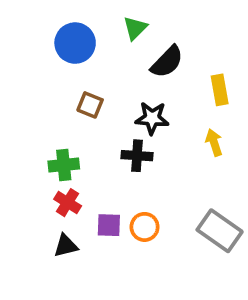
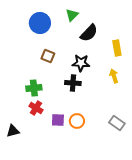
gray rectangle: (220, 231) -> (117, 123), size x0.7
black triangle: (66, 246) -> (13, 131), moved

